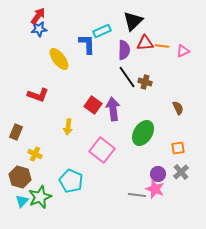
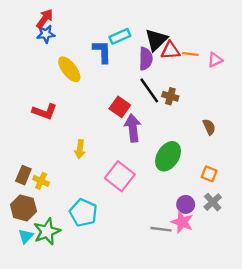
black triangle: (133, 21) -> (156, 40), moved
red square: (93, 105) -> (120, 107), moved
brown rectangle: (16, 132) -> (23, 175), moved
orange square: (178, 148) -> (209, 174), turned 32

